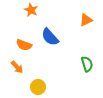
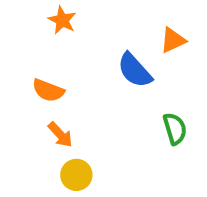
blue semicircle: (50, 37) -> (135, 70), moved
orange arrow: (17, 67) -> (60, 135), moved

